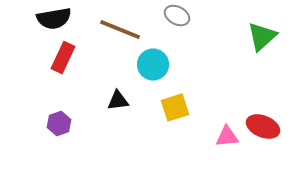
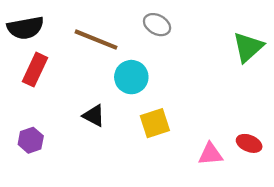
black triangle: (118, 100) -> (94, 116), turned 35
red ellipse: (263, 126) -> (249, 143), size x0.7

